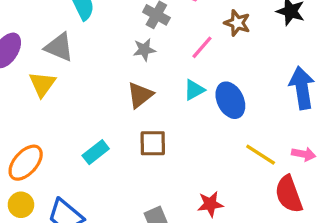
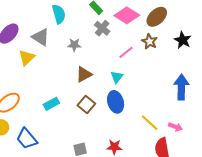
gray star: (144, 50) -> (74, 45), moved
cyan triangle: (194, 90) -> (117, 77), turned -32
blue ellipse: (230, 100) -> (116, 102), moved
brown square: (153, 143) -> (86, 104), turned 30

